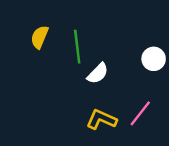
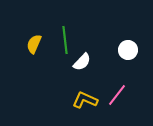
yellow semicircle: (40, 37) -> (34, 44), moved

